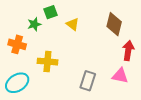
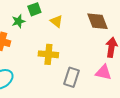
brown diamond: (114, 24) -> (97, 21), turned -35
yellow cross: (47, 62) -> (48, 54), moved

